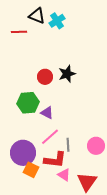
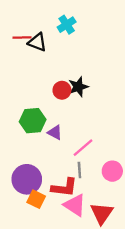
black triangle: (37, 16) -> (37, 42), moved
red circle: (45, 77) -> (62, 90), moved
pink line: (50, 137) -> (83, 148), moved
pink triangle: (64, 175) -> (75, 205), size x1.5

